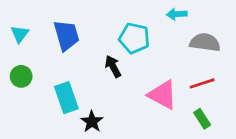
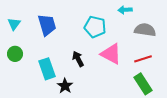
black arrow: (113, 66) -> (78, 59), moved
pink triangle: (163, 95) -> (111, 54), moved
green rectangle: (202, 119) -> (143, 84), size x1.5

